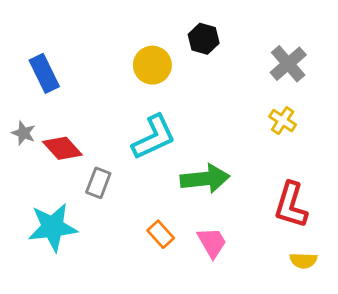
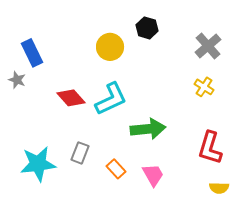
gray star: (24, 133) -> (17, 80), moved
red diamond: (62, 148) -> (71, 98), moved
gray rectangle: (98, 183) -> (80, 153), moved

